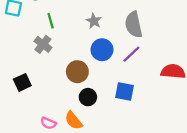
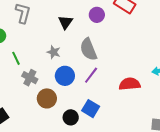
gray cross: (43, 44) -> (30, 78), moved
blue square: (125, 91) -> (91, 109), turned 30
black circle: (88, 97) -> (71, 117), moved

